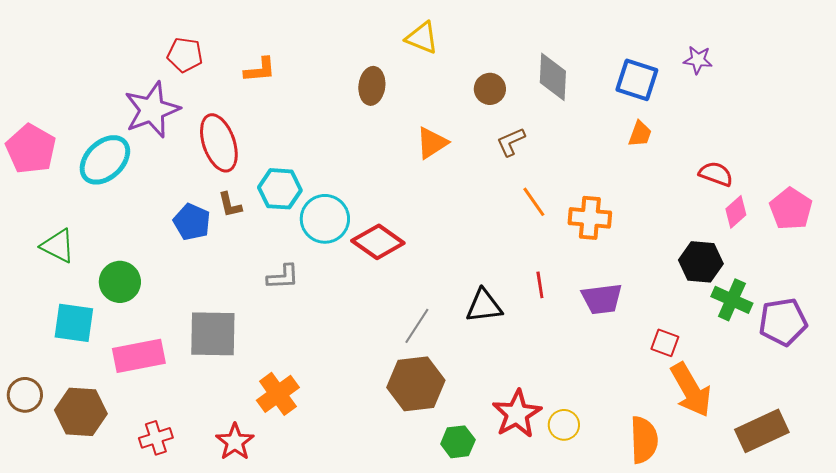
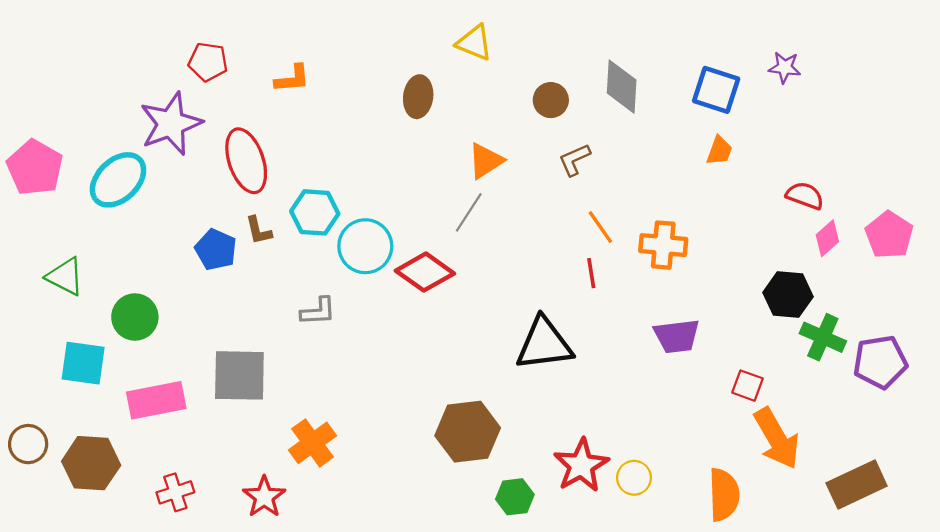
red line: (540, 285) -> (591, 273), moved
black triangle: (484, 306) -> (544, 344), size x1.4
gray line: (417, 326) -> (469, 212), moved

